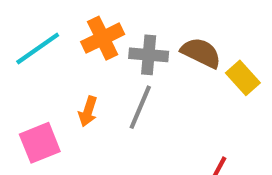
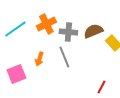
brown semicircle: (201, 53) -> (93, 31), turned -48
gray line: (140, 107) -> (64, 57), turned -45

